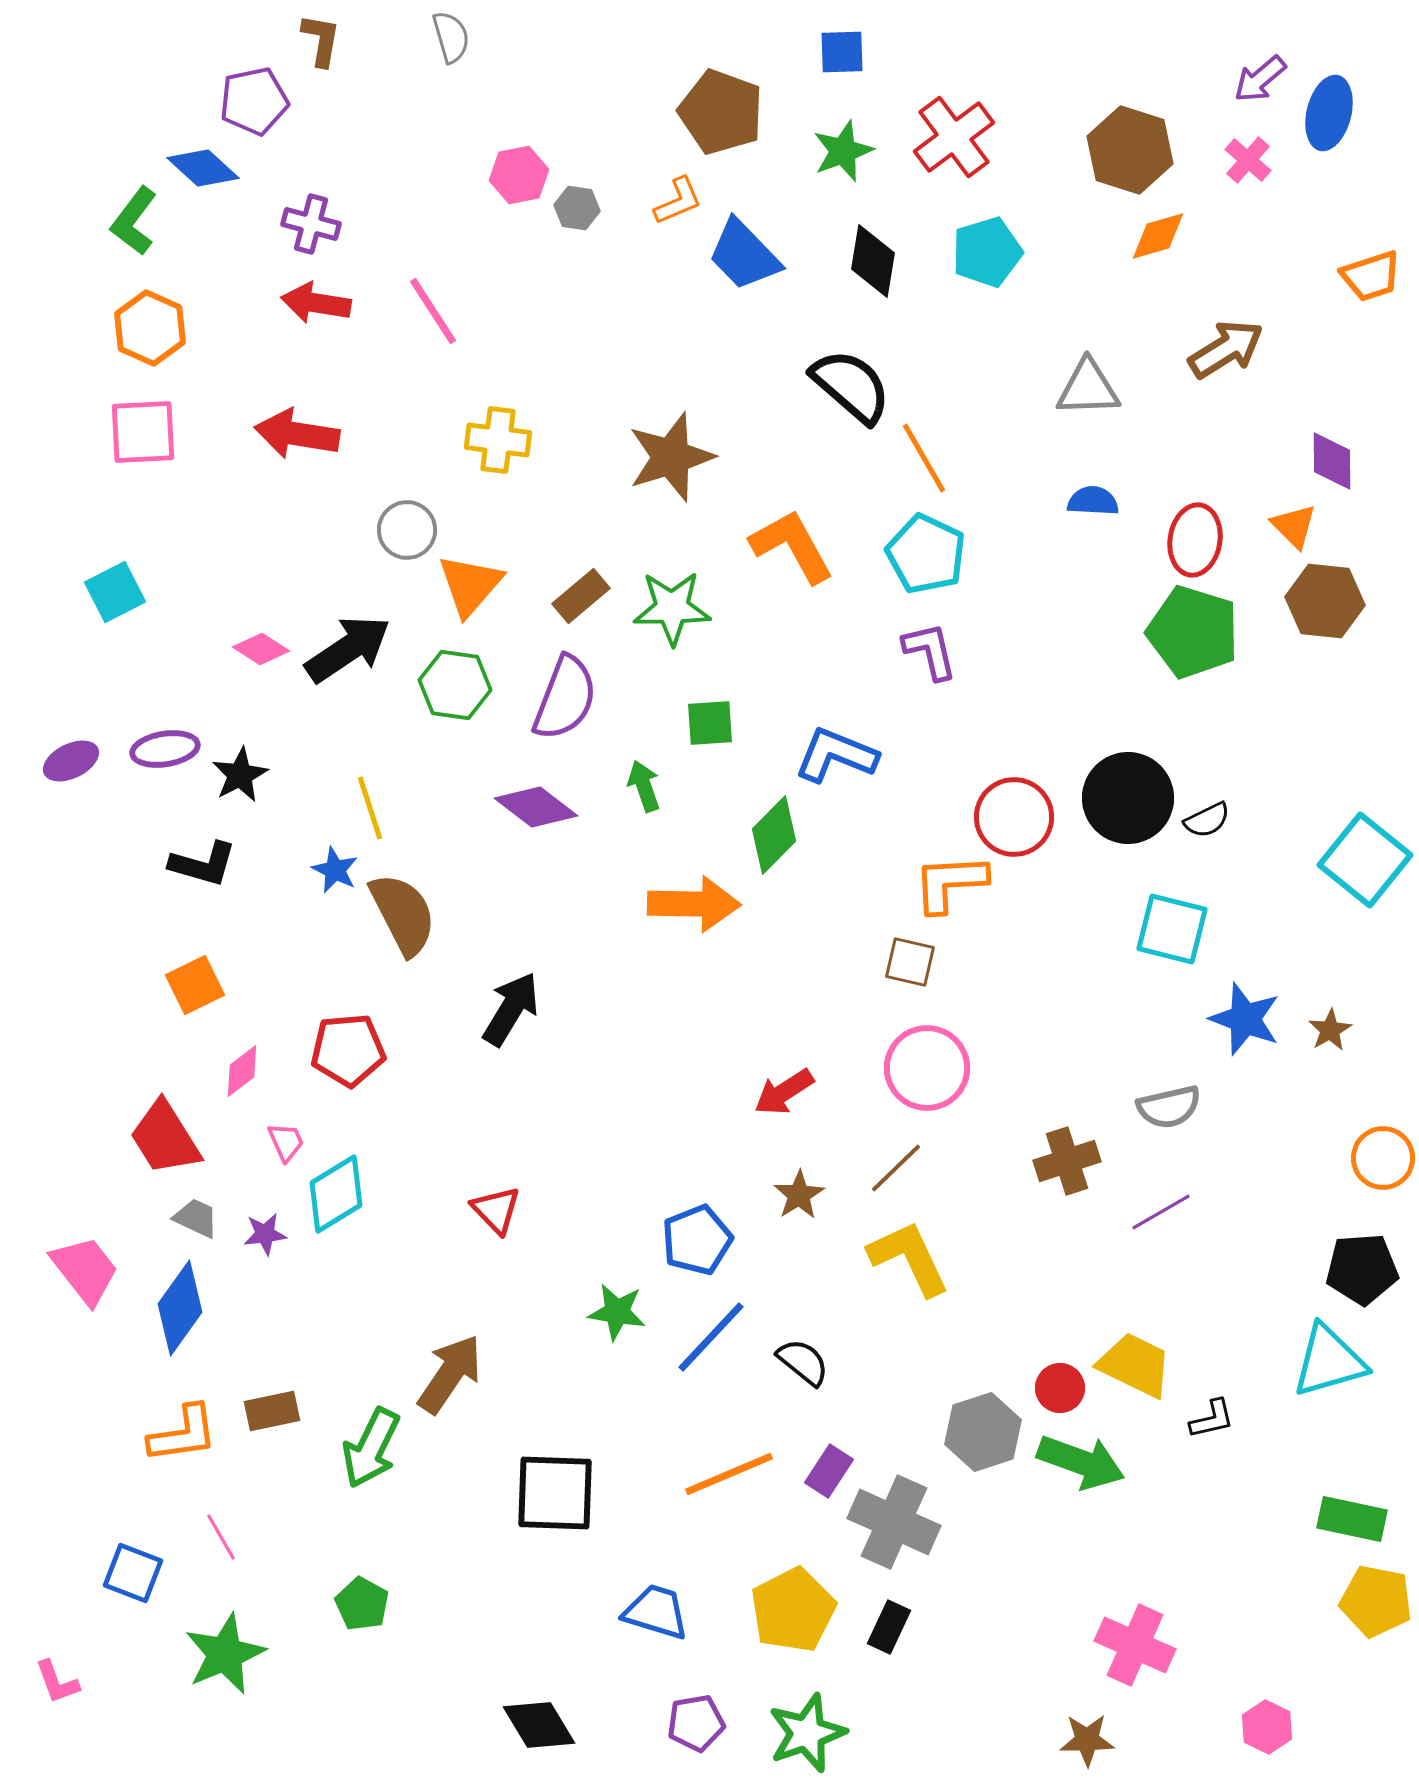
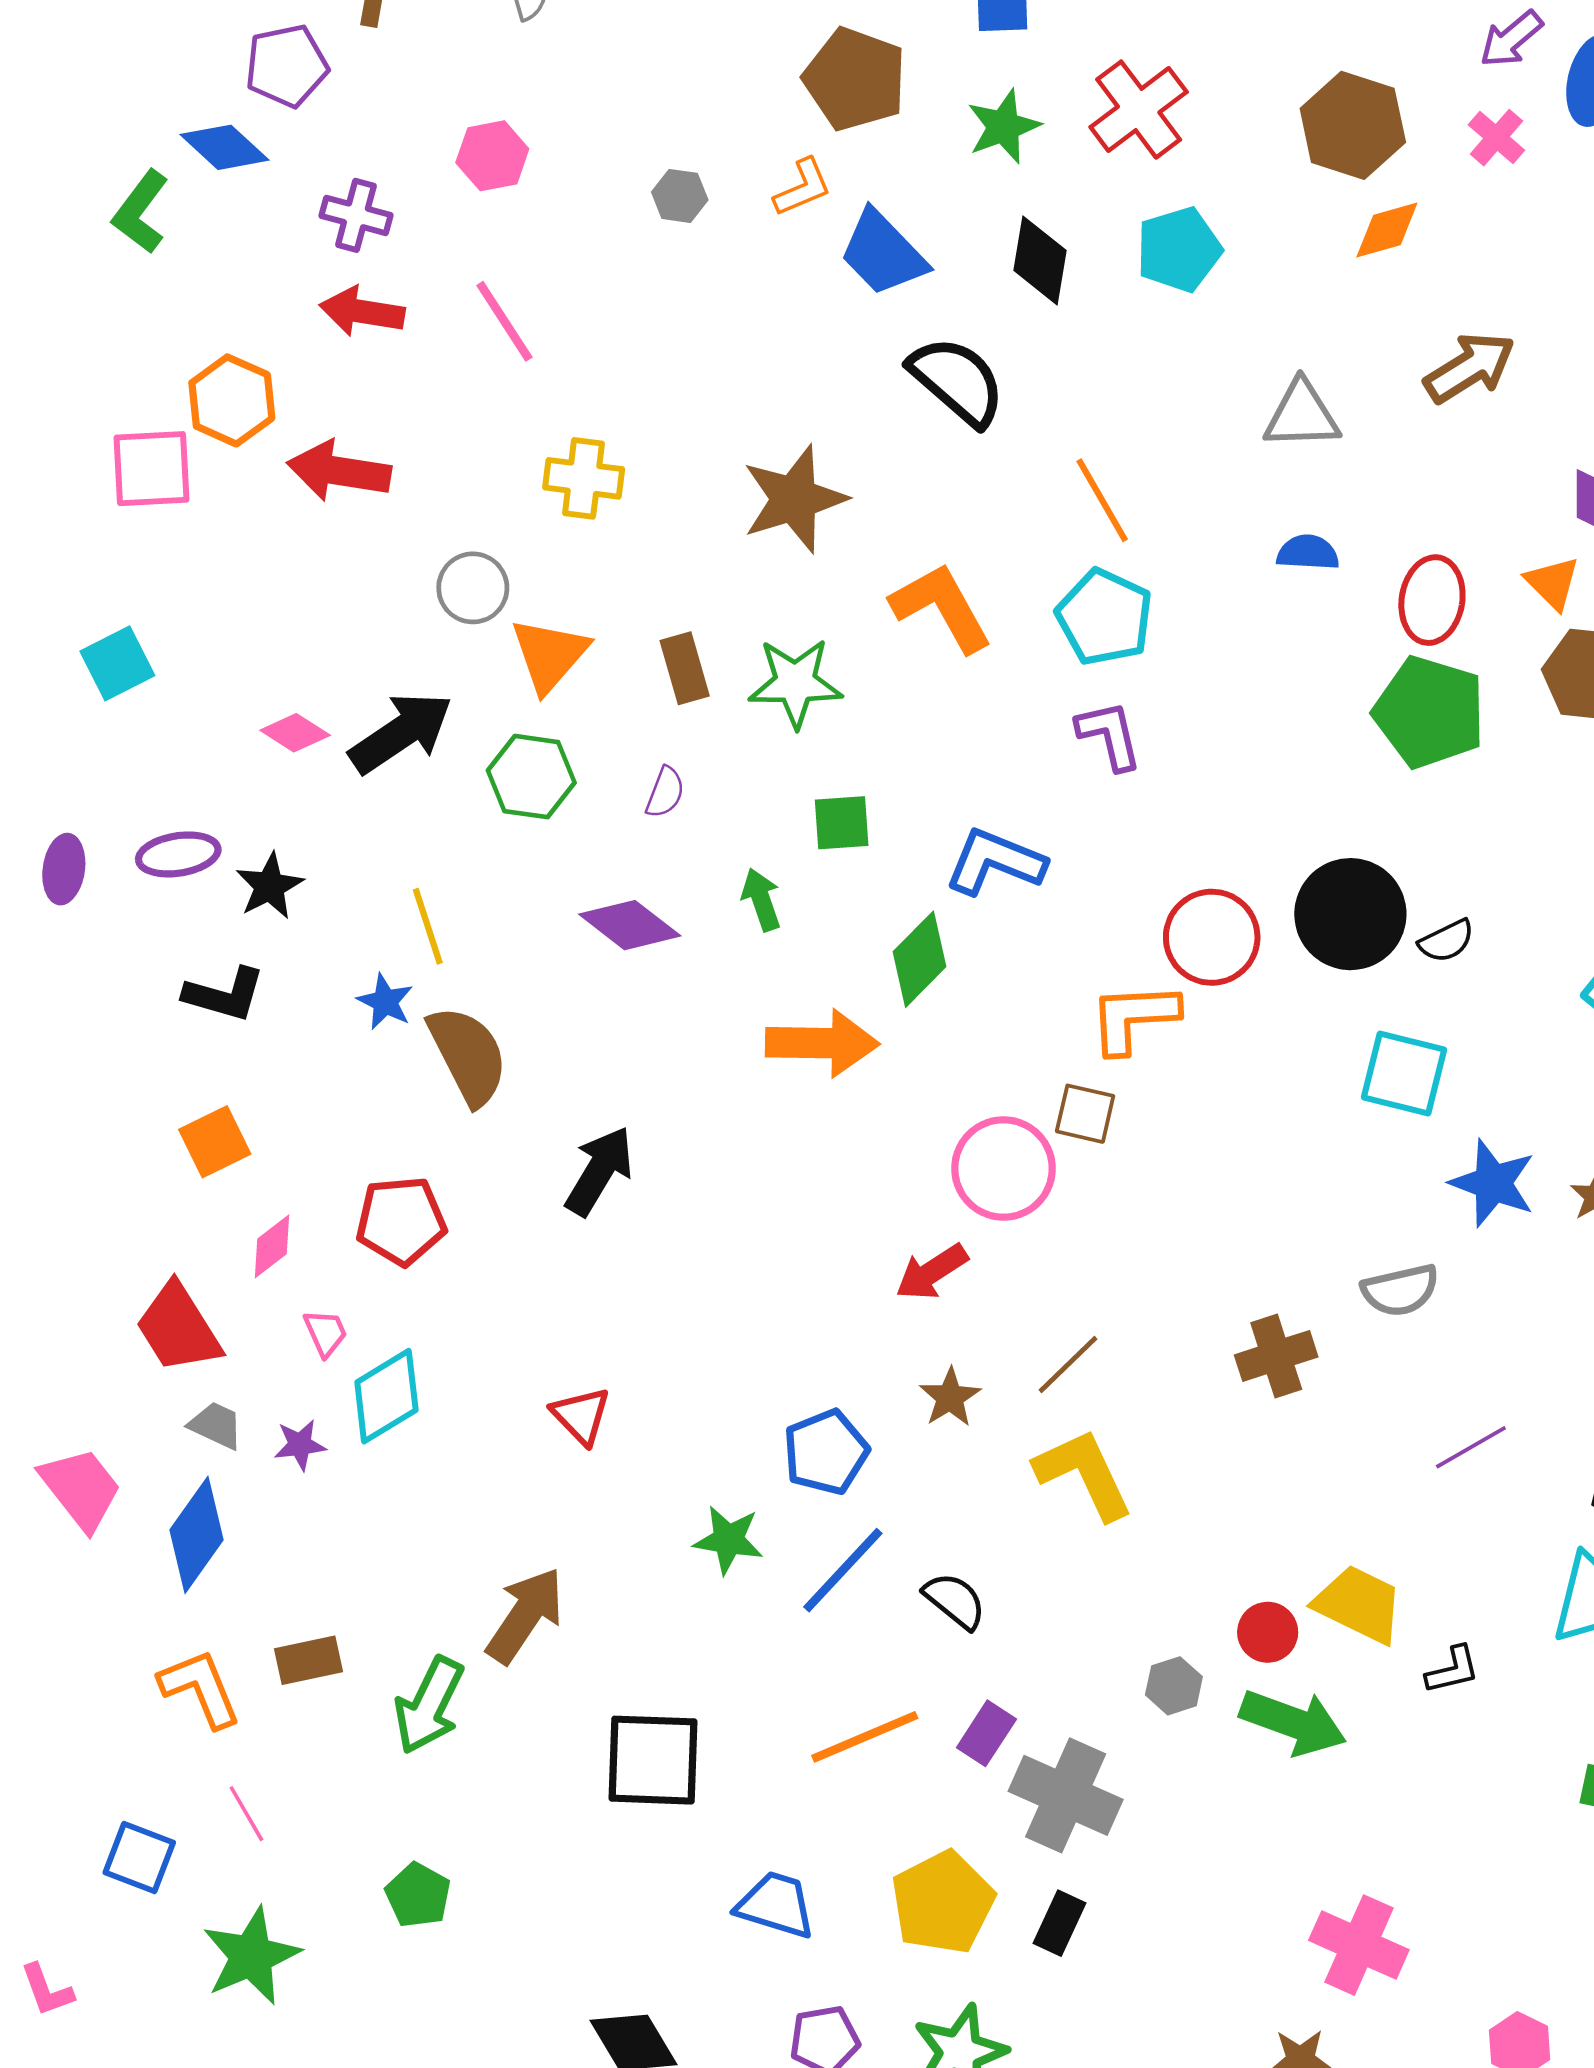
pink hexagon: (519, 175) -> (492, 156), moved
orange hexagon: (150, 328) -> (232, 400), moved
black semicircle: (851, 386) -> (957, 381), moved
brown rectangle: (581, 596) -> (685, 668), turned -66
purple semicircle: (565, 698) -> (665, 792), size x0.5
purple ellipse: (71, 761) -> (64, 869), turned -56
pink circle: (927, 1068) -> (1004, 1169), moved
purple line: (1161, 1212) -> (1471, 1447), moved
gray hexagon: (983, 1432) -> (1174, 1686), size x0.6
orange L-shape: (183, 1434) -> (200, 1688), turned -104

